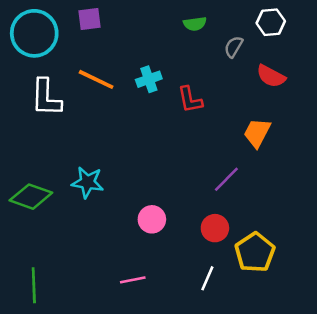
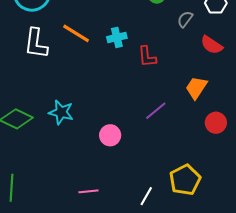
purple line: (226, 179) -> (156, 111), moved
pink circle: (152, 219) -> (110, 135), moved
red circle: (215, 228) -> (216, 123), moved

